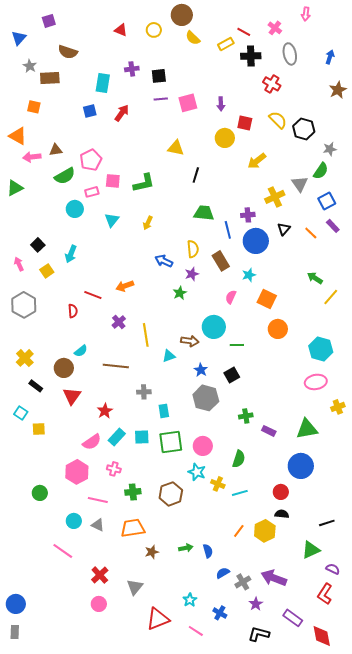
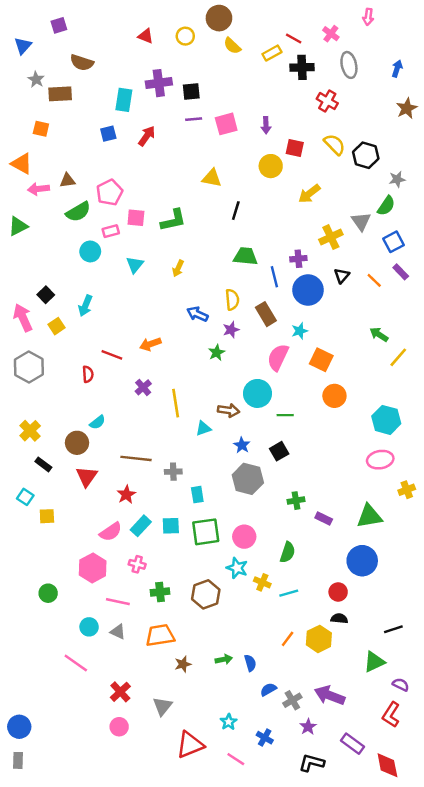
purple cross: (132, 69) -> (159, 83), size x1.5
pink arrow: (19, 264) -> (23, 318), size x1.6
pink semicircle: (231, 297) -> (278, 357), size x1.6
brown line: (116, 366) -> (136, 458), moved

